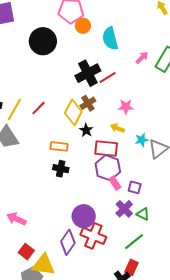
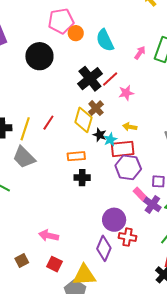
pink star: (126, 107) -> (126, 93), moved
cyan star: (142, 140) -> (110, 139), moved
pink rectangle: (115, 183) -> (140, 194), moved
red cross: (93, 236) -> (128, 237), size x0.7
red square: (26, 252) -> (54, 264), moved

